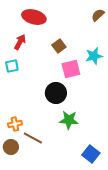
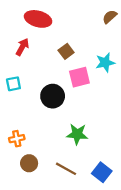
cyan square: (12, 66) -> (13, 84), moved
black circle: (56, 93) -> (53, 96), moved
brown line: (33, 138) -> (66, 169), moved
brown circle: (11, 147) -> (29, 163), moved

